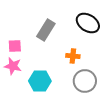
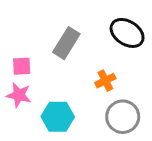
orange cross: (73, 56) -> (105, 81), turned -32

